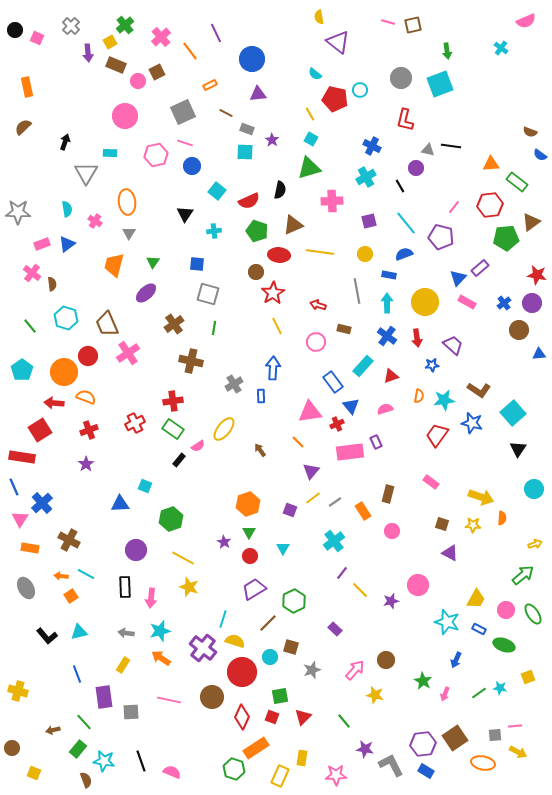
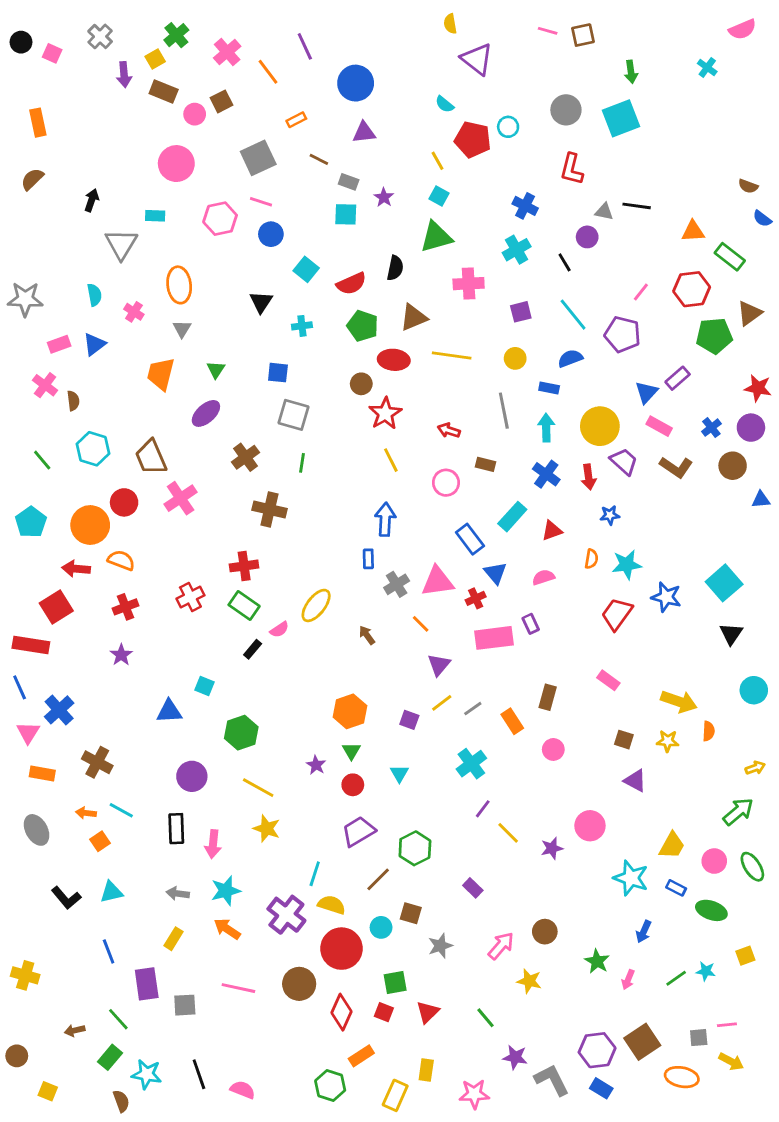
purple trapezoid: (453, 345) -> (624, 461), moved
gray cross: (234, 384) -> (397, 584), moved
brown L-shape: (479, 390) -> (676, 467), moved
orange rectangle: (256, 748) -> (361, 1056), size x0.7

